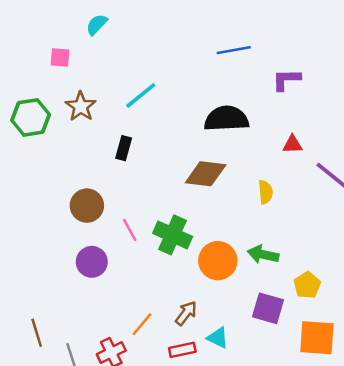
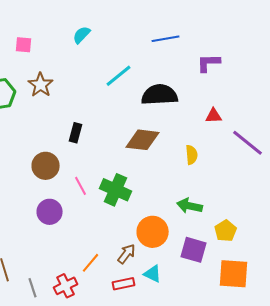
cyan semicircle: (97, 24) -> (82, 35), moved
cyan line: (141, 95) -> (119, 76), moved
black rectangle: (124, 148) -> (76, 133), moved
orange circle: (218, 261) -> (153, 232), moved

